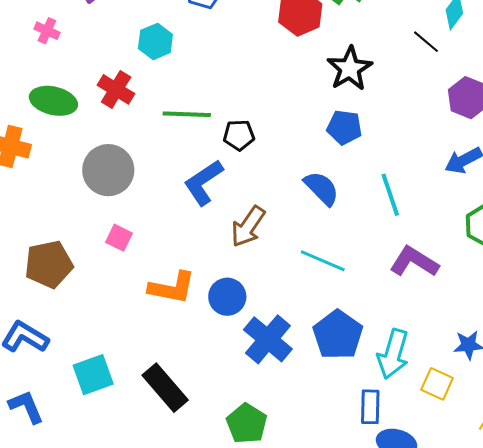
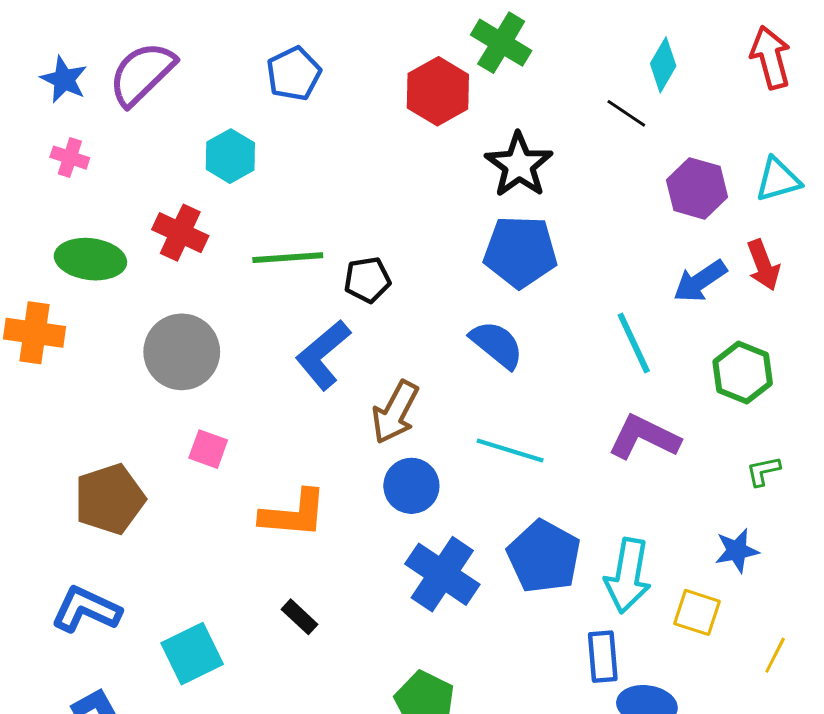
blue pentagon: (344, 127) -> (520, 252), size x1.4
cyan line: (390, 195) -> (634, 343), moved
blue circle: (227, 297) -> (411, 486), moved
black rectangle: (165, 388) -> (300, 617), moved, size x0.5

